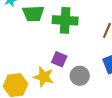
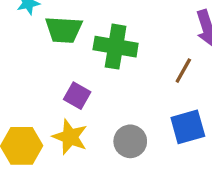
purple square: (59, 59) -> (77, 96), moved

